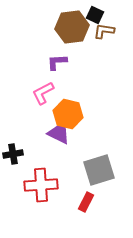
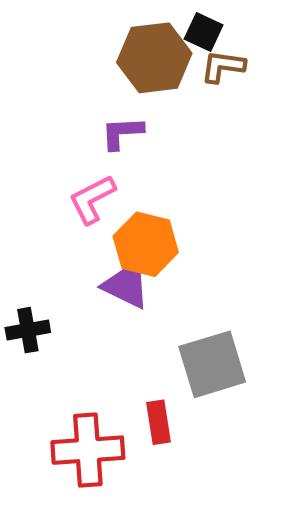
red cross: (41, 185) -> (88, 450), moved
red rectangle: (86, 202) -> (159, 422), moved, turned -36

